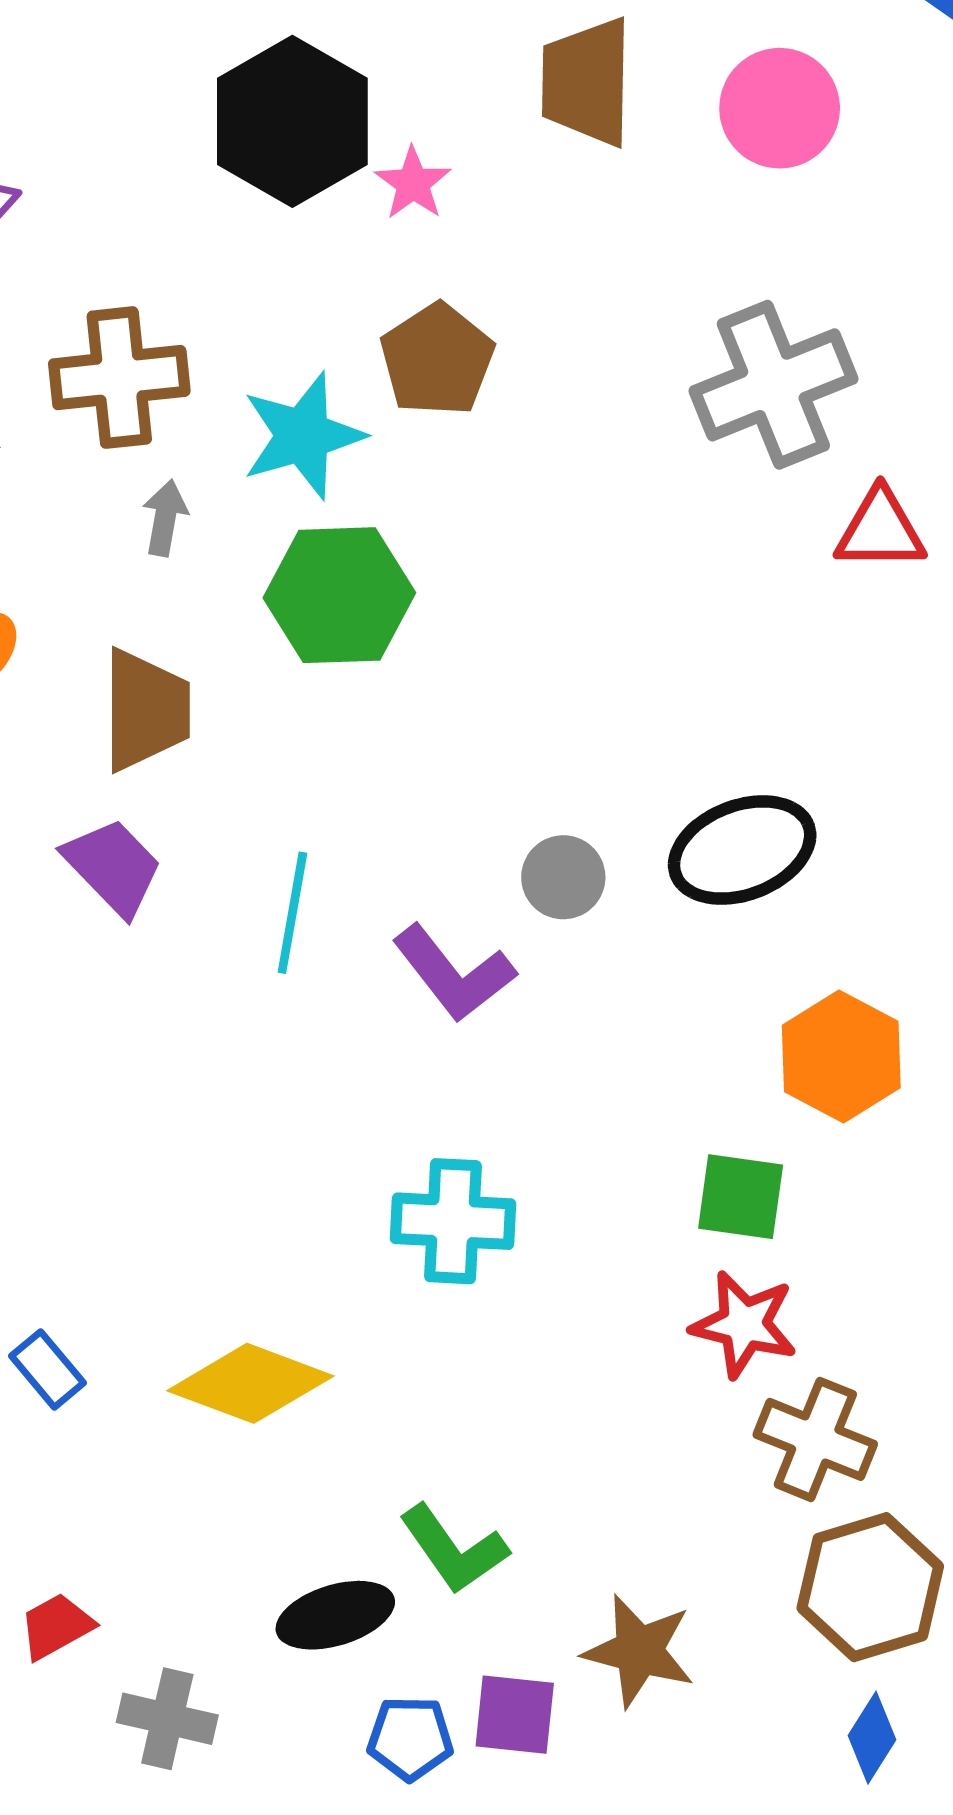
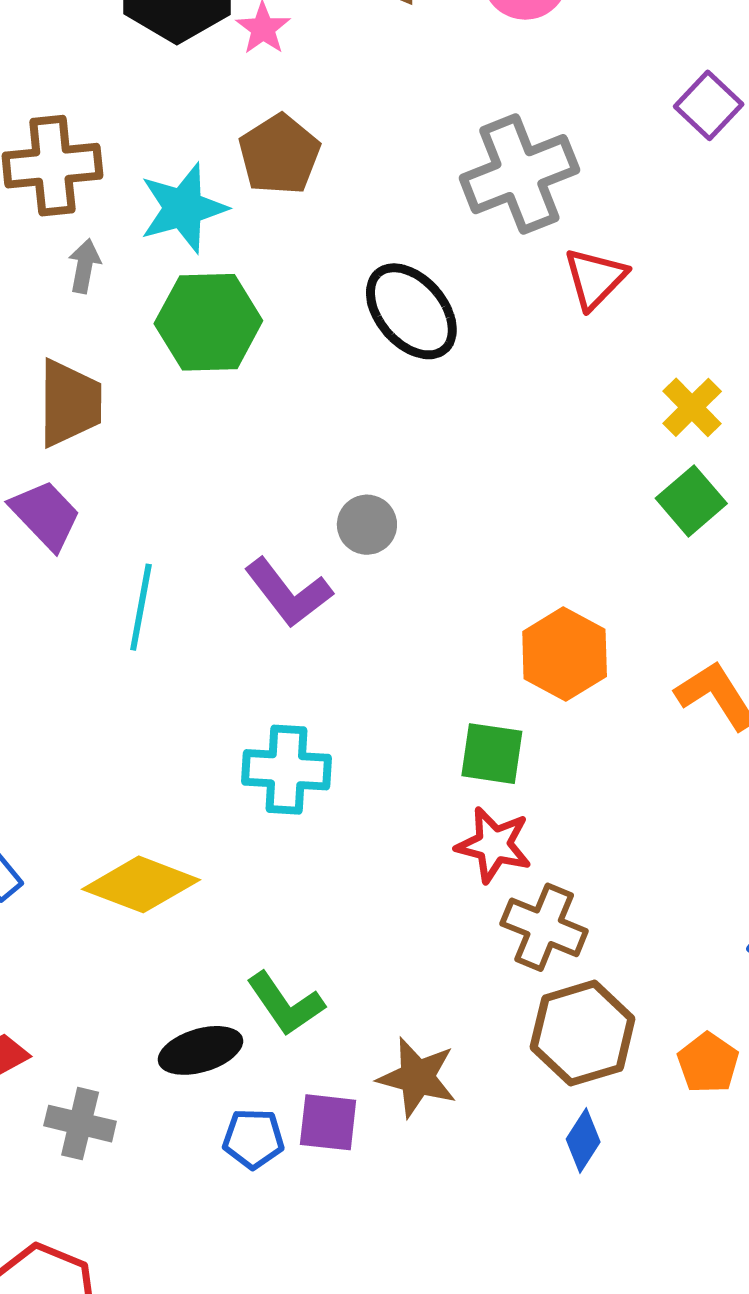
red triangle: (880, 530) -> (595, 278), turned -46
black ellipse: (742, 850) -> (411, 311), moved, turned 70
cyan line: (292, 913) -> (141, 607), moved

